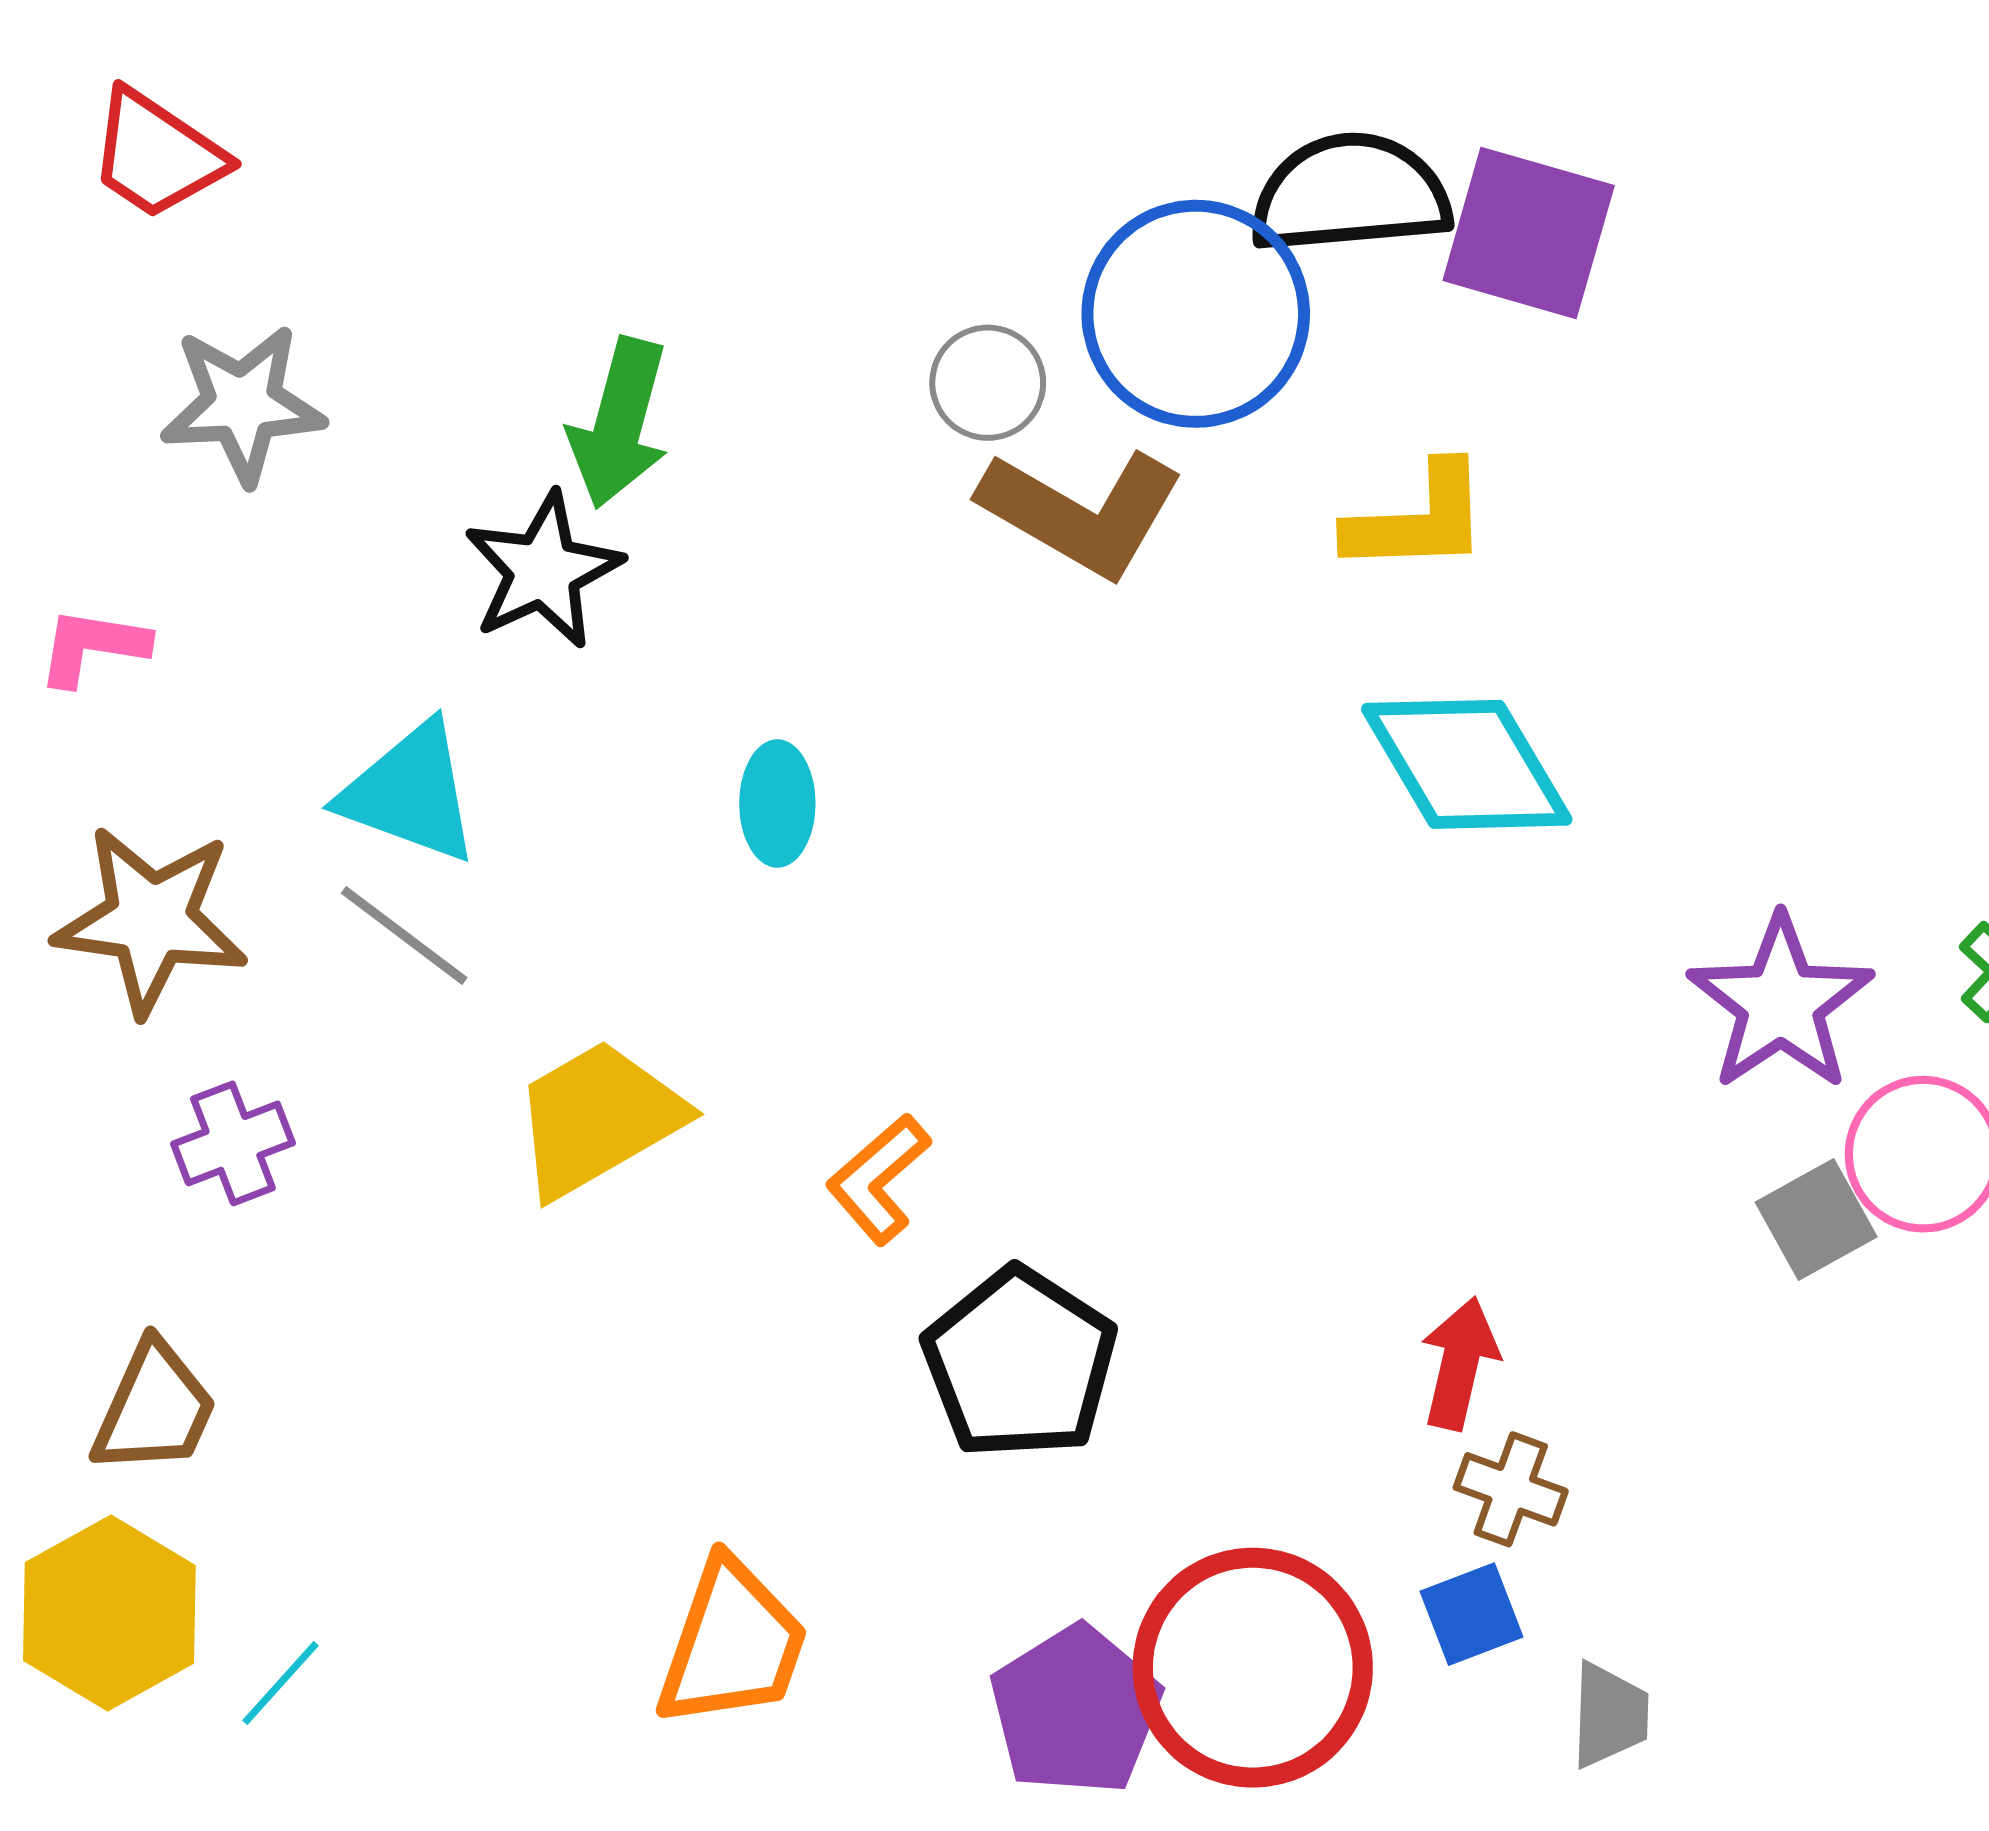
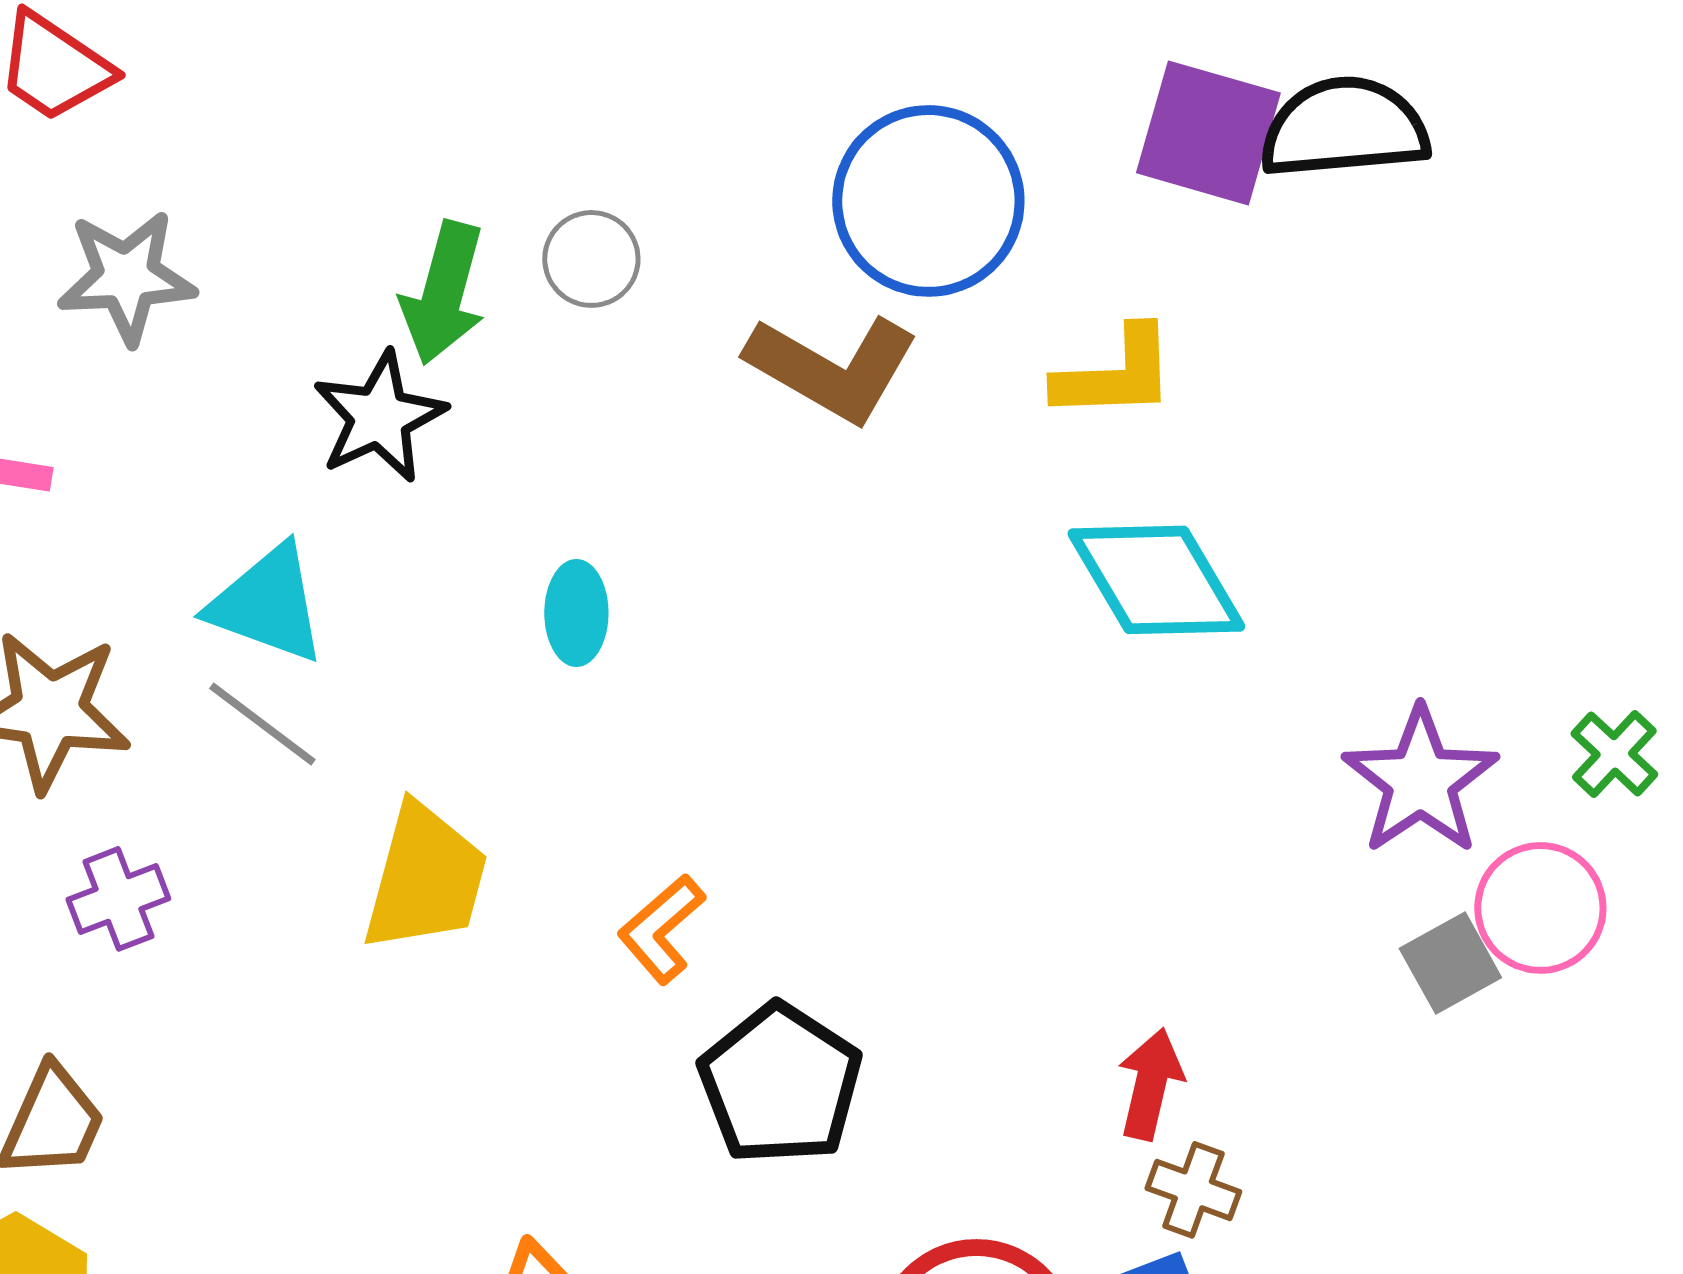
black semicircle: (1350, 194) -> (1344, 128), moved
gray circle: (988, 383) -> (591, 259), moved
yellow trapezoid: (598, 1118) -> (425, 878), turned 135

